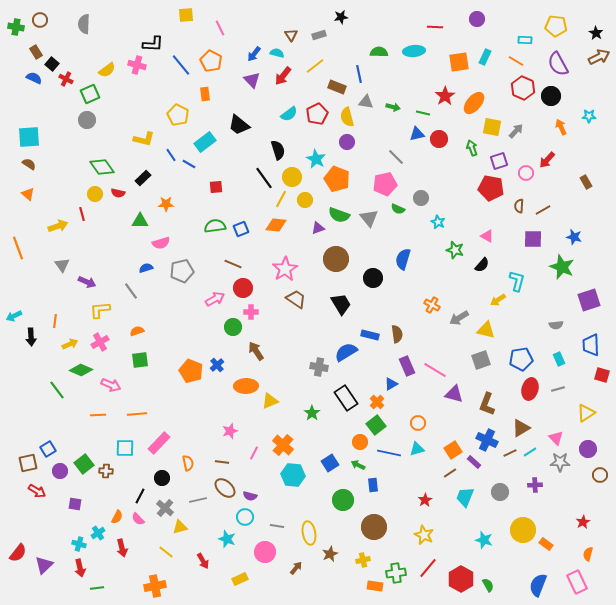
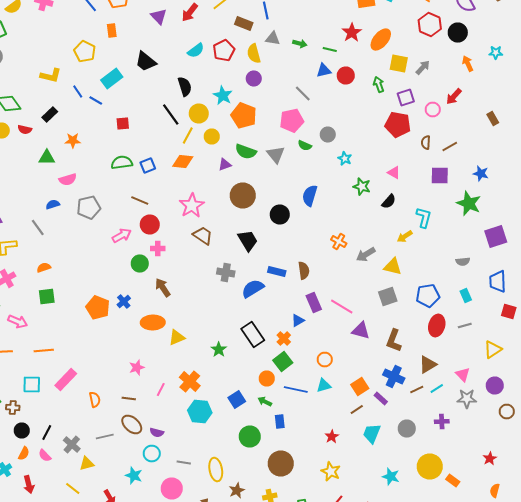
gray cross: (319, 367) -> (226, 272), moved
black circle: (162, 478) -> (22, 430), moved

